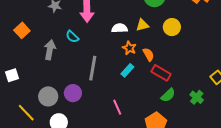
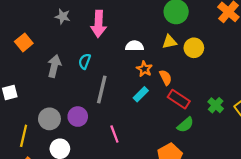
yellow triangle: (142, 25) -> (169, 42), moved
cyan semicircle: (72, 37) -> (85, 61), moved, turned 64
green cross: (197, 97) -> (216, 105), moved
pink line: (117, 107) -> (114, 134), moved
yellow line: (26, 113) -> (24, 136), turned 54

